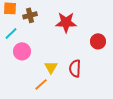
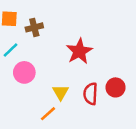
red star: (66, 22) -> (79, 51), moved, turned -30
red circle: (98, 41) -> (115, 87), moved

